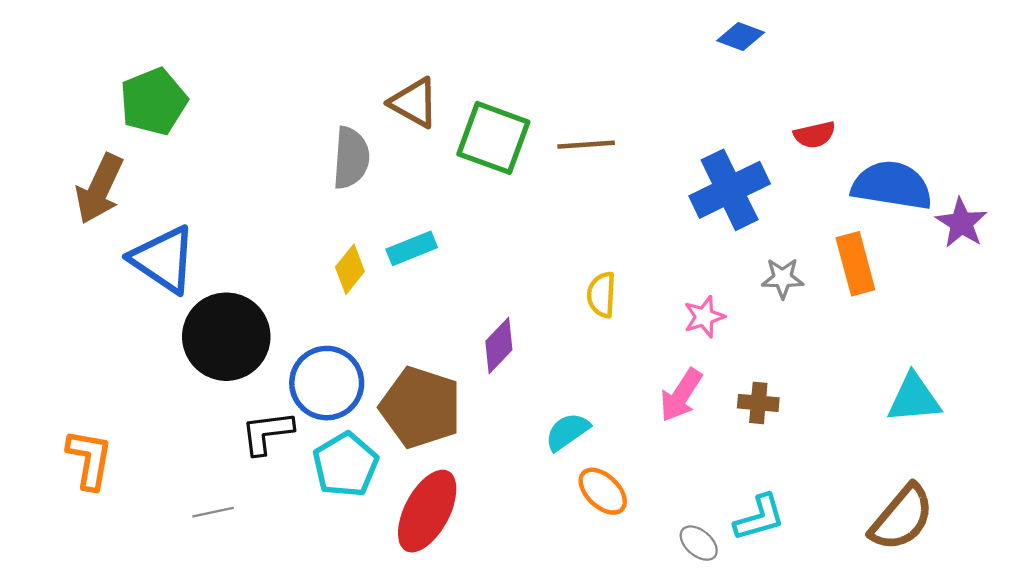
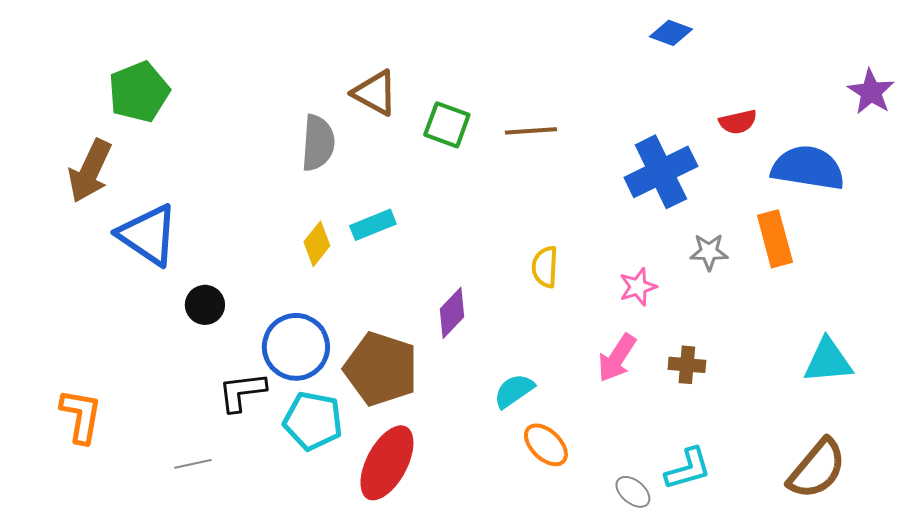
green square: (493, 138) -> (447, 125), size x0.7
purple star: (961, 223) -> (871, 92), moved
black circle: (226, 337) -> (205, 305), size x0.5
cyan pentagon: (345, 465) -> (313, 421), turned -30

